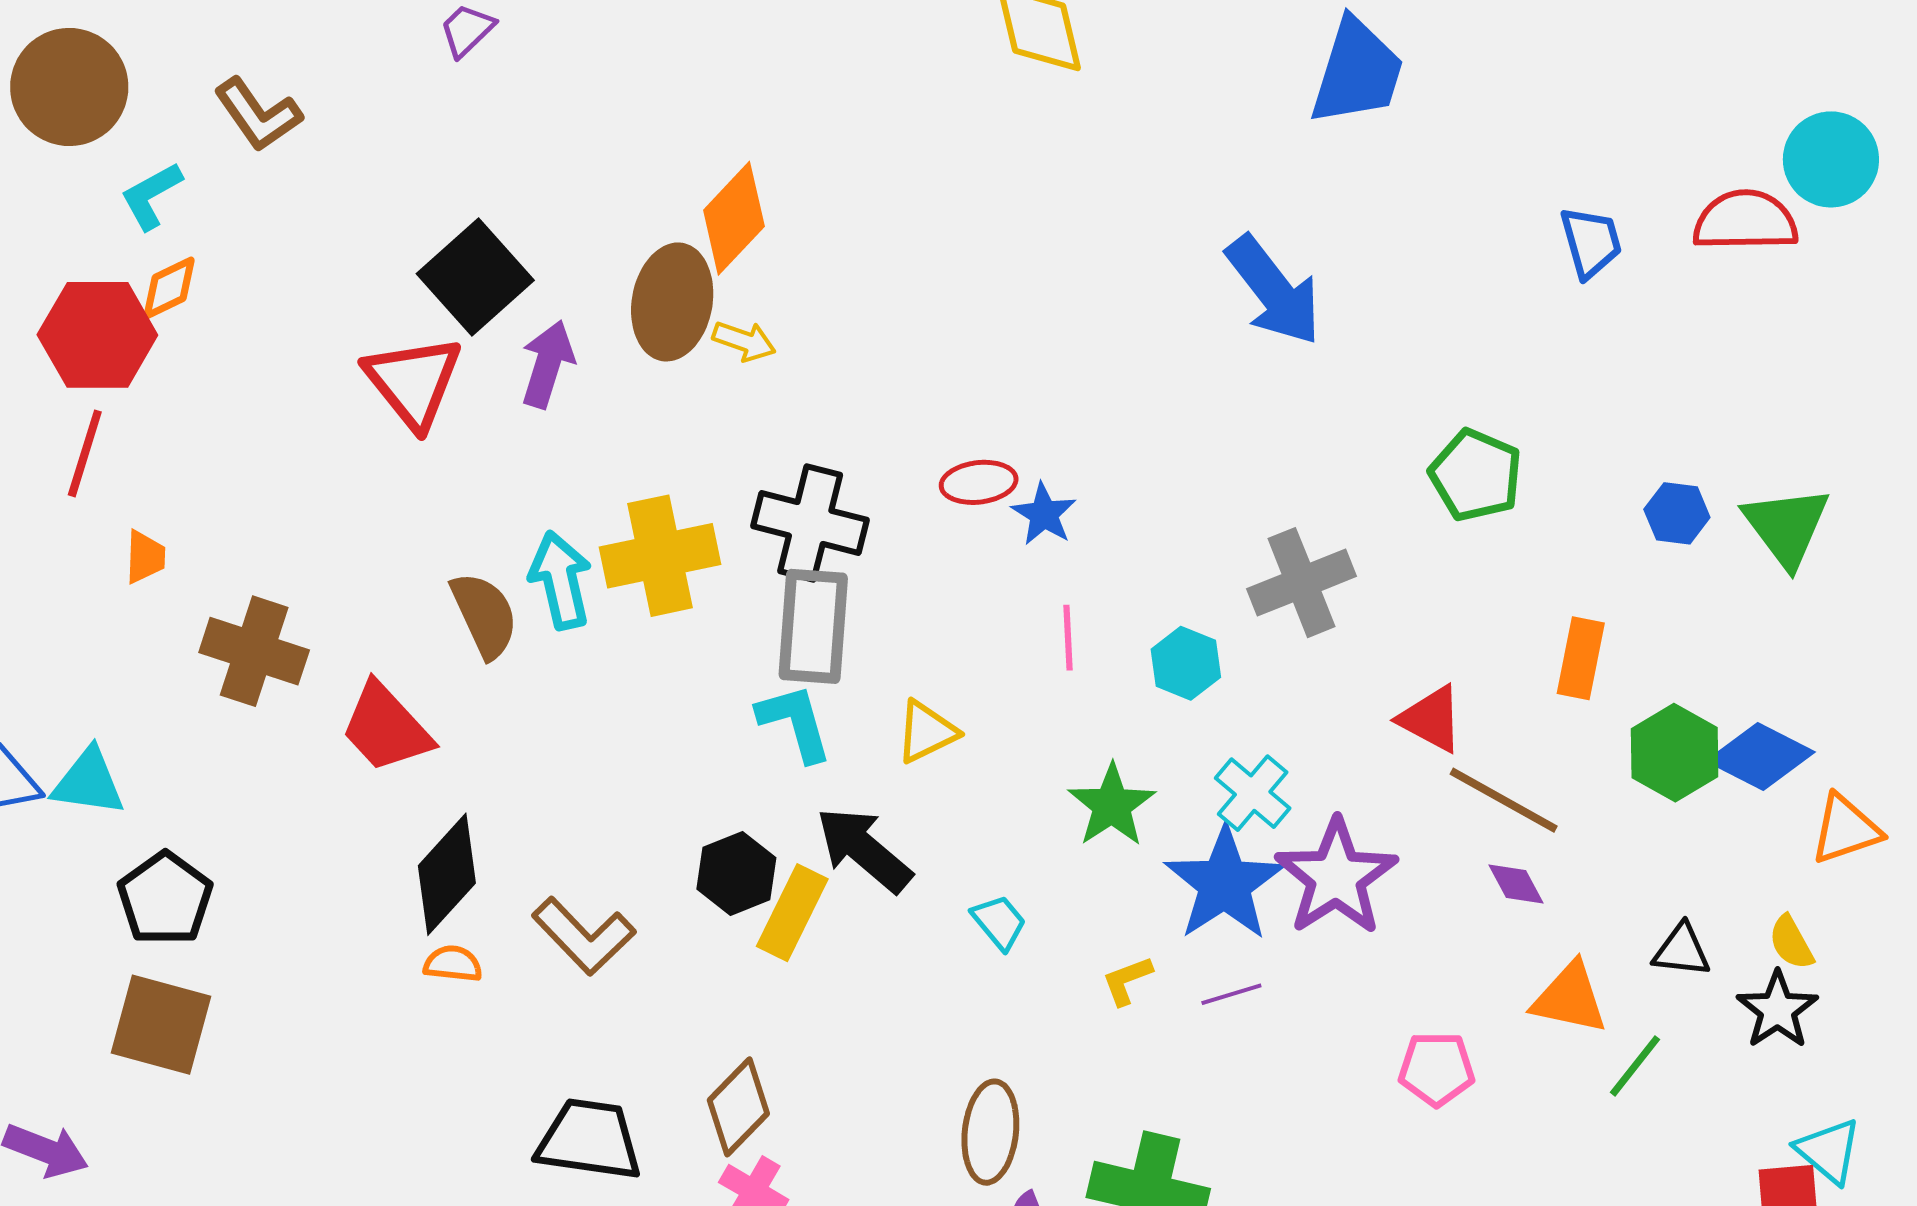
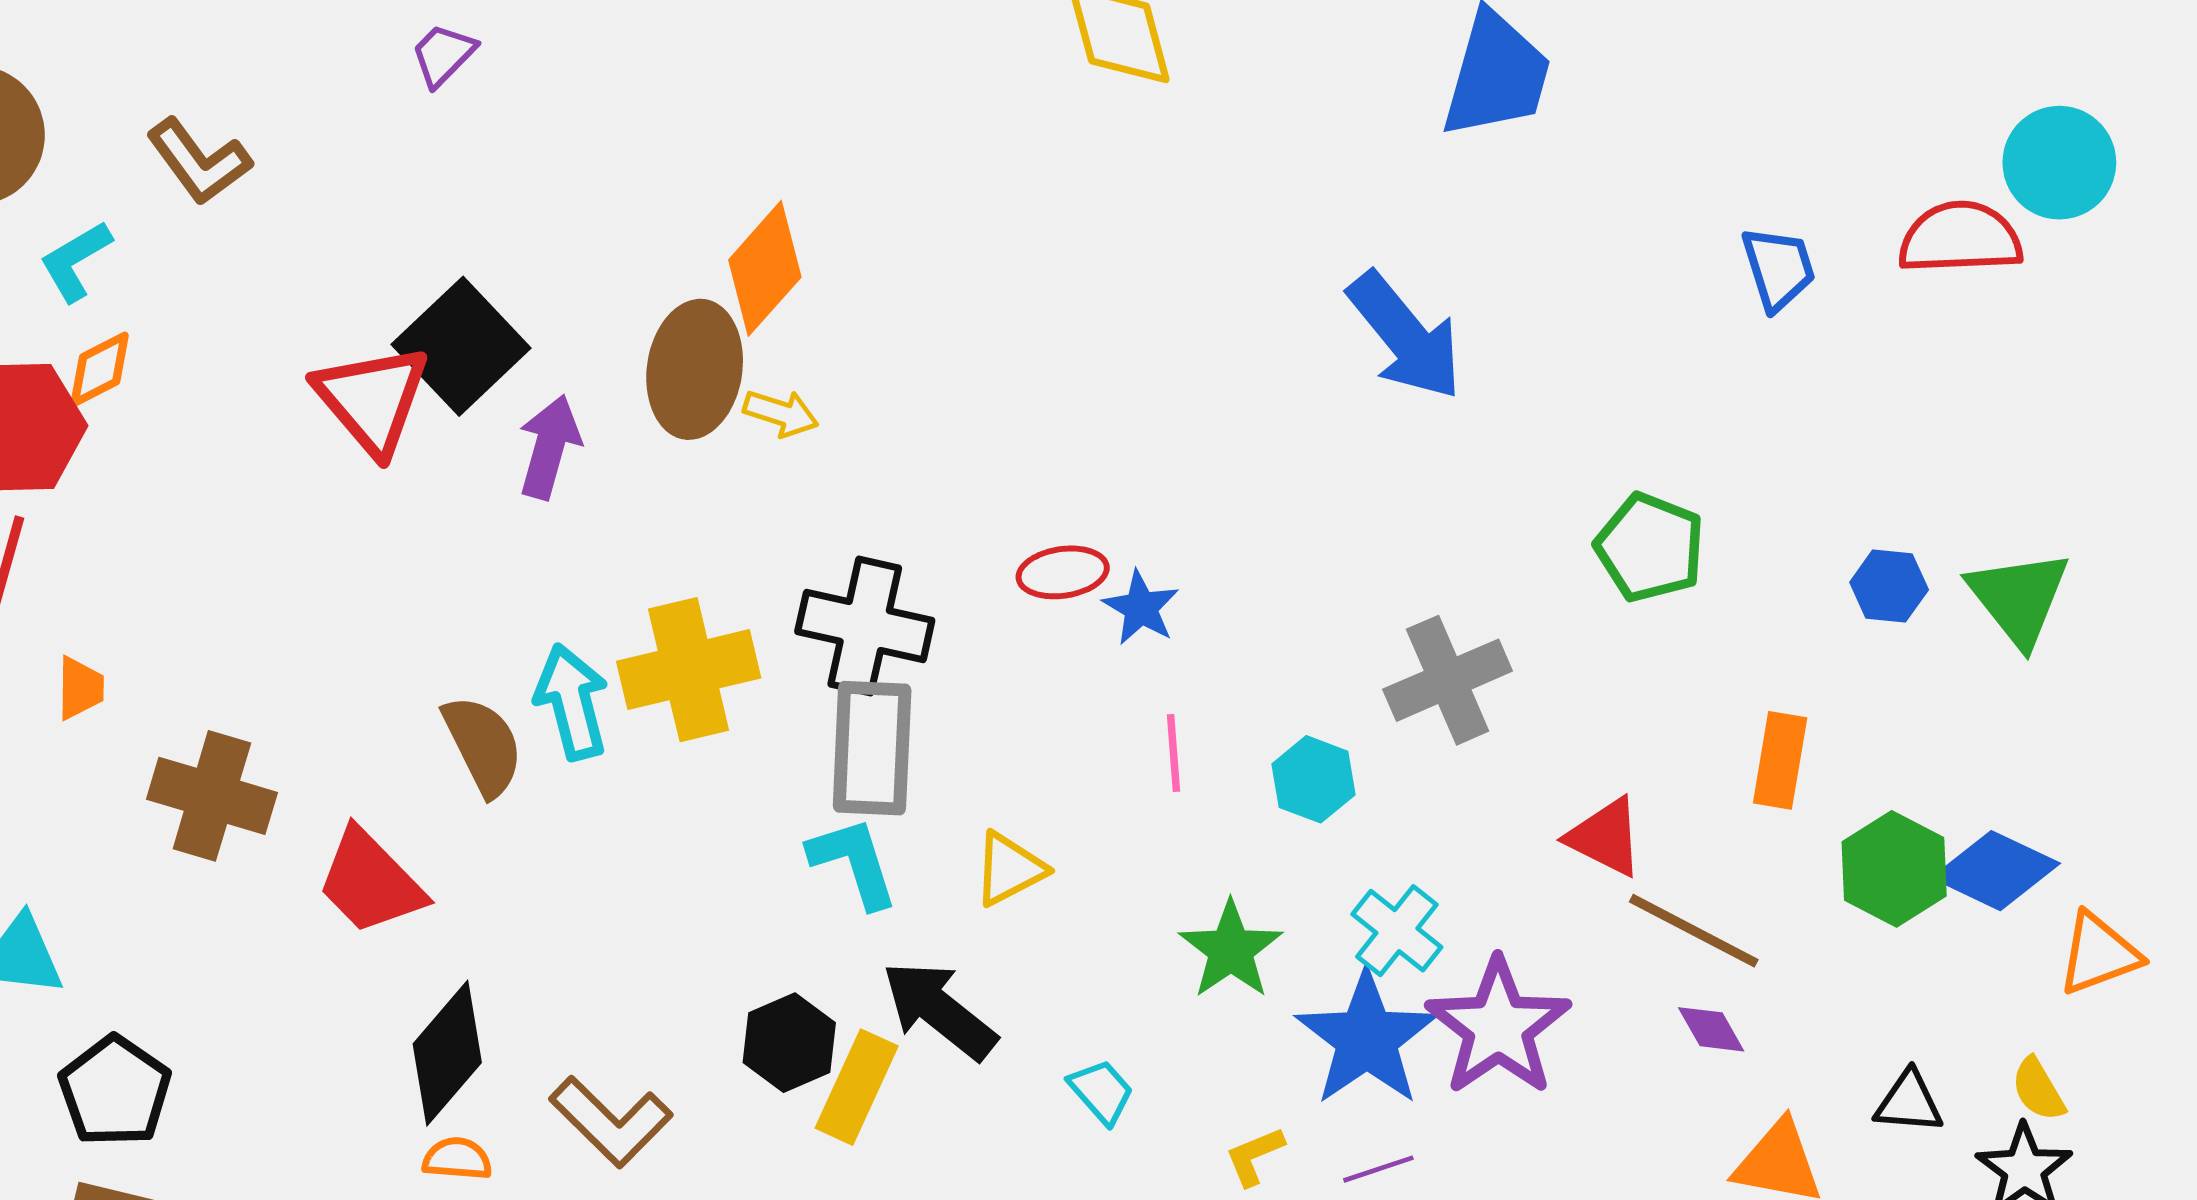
red triangle: (413, 382) -> (372, 399), moved

